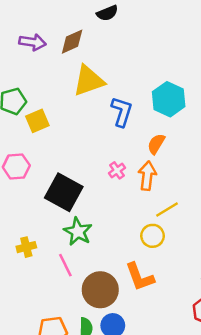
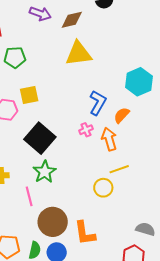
blue L-shape: (122, 112) -> (98, 103), moved
yellow square: (37, 121) -> (29, 95), moved
orange arrow: (147, 176) -> (109, 139), turned -35
orange L-shape: (140, 277) -> (85, 233), moved

